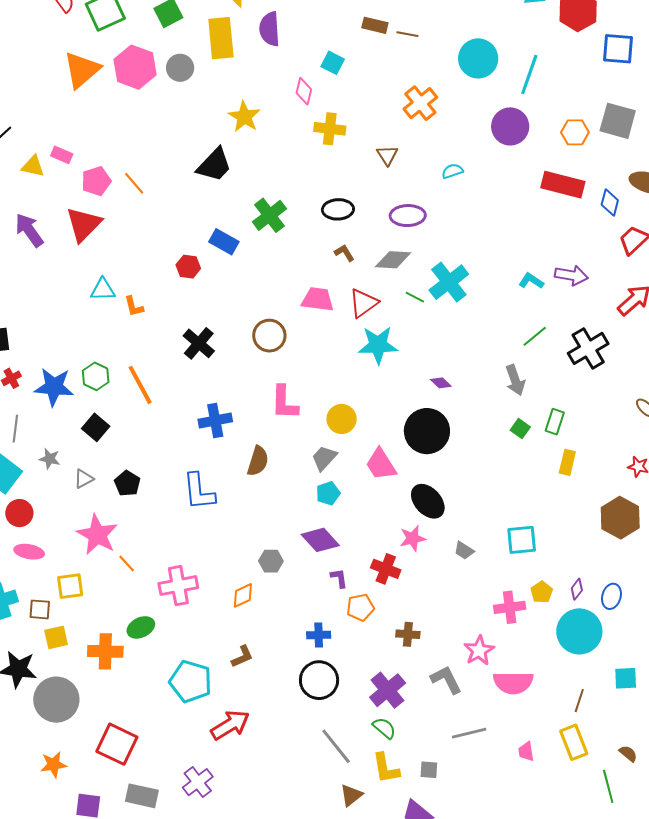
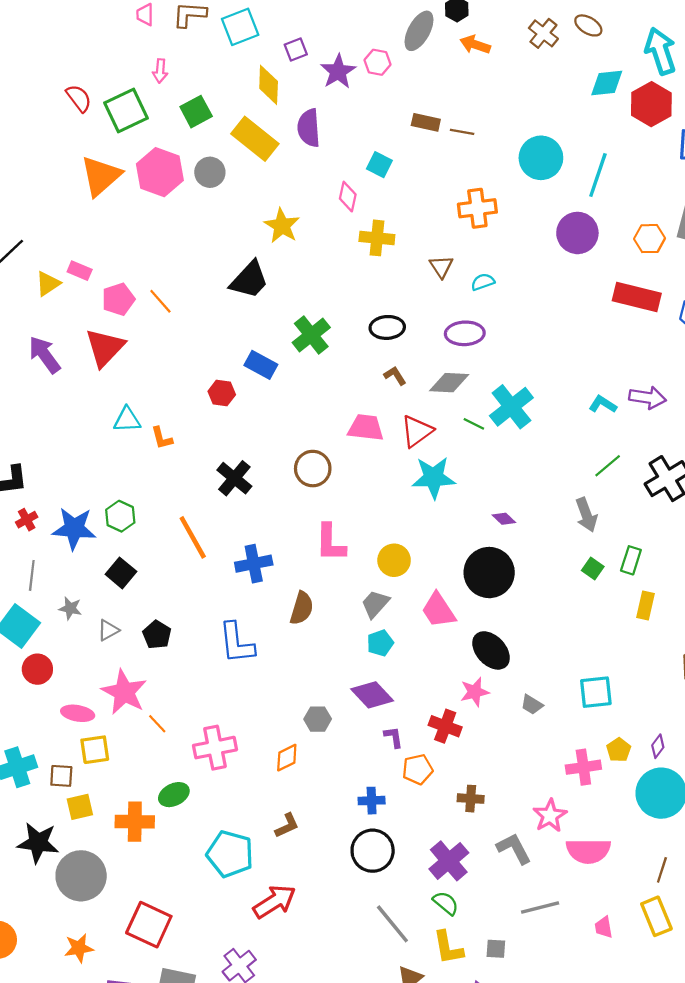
yellow rectangle: (221, 38) -> (255, 139), turned -45
orange cross: (420, 103) -> (477, 208), turned 32
yellow triangle: (33, 166) -> (48, 284), turned -45
cyan semicircle: (452, 171) -> (483, 282), moved
orange line: (140, 385) -> (193, 537), moved
pink ellipse: (29, 552) -> (78, 713), moved

